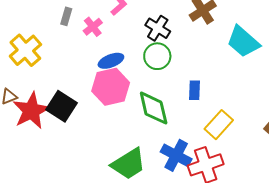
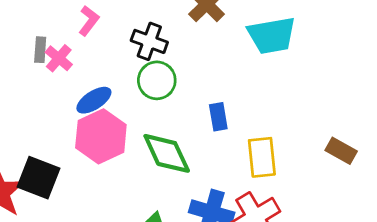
gray rectangle: (66, 16) -> (40, 50), moved
cyan trapezoid: (243, 42) -> (272, 35), turned -39
yellow rectangle: (219, 125) -> (262, 157), turned -36

